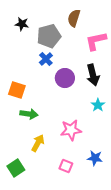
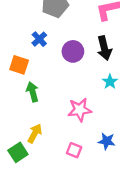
blue cross: (46, 59) -> (39, 39), moved
green arrow: (29, 114) -> (33, 92), turned -114
yellow arrow: (38, 143) -> (35, 133), moved

